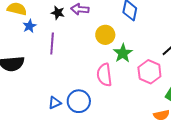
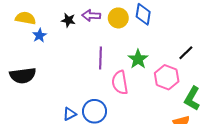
yellow circle: (105, 35) -> (118, 18), moved
purple line: (52, 44) -> (101, 58), moved

